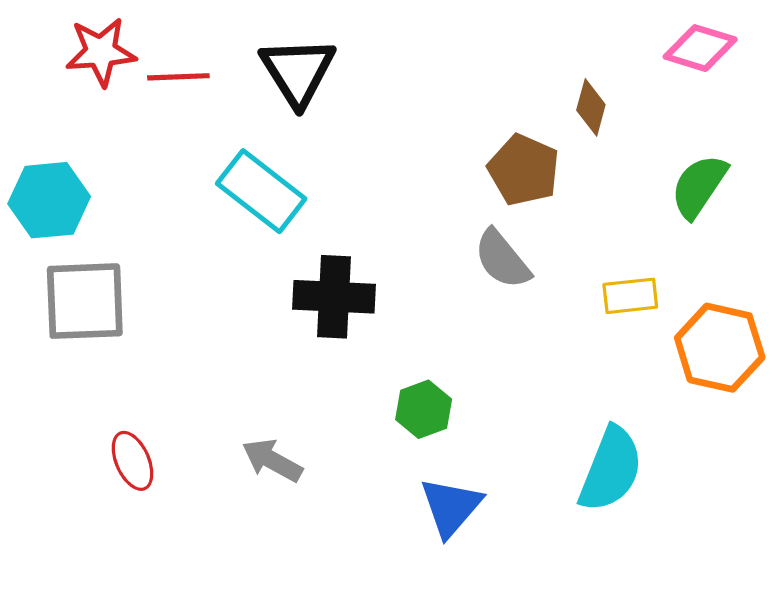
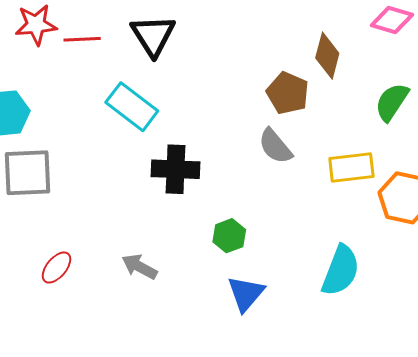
brown diamond: (591, 107) -> (327, 56), size x1.4
yellow rectangle: (630, 296) -> (351, 167), size x1.4
red ellipse: (133, 461) -> (57, 268), turned 64

